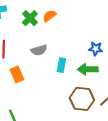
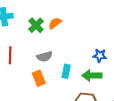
orange rectangle: (17, 74) -> (39, 78), moved

